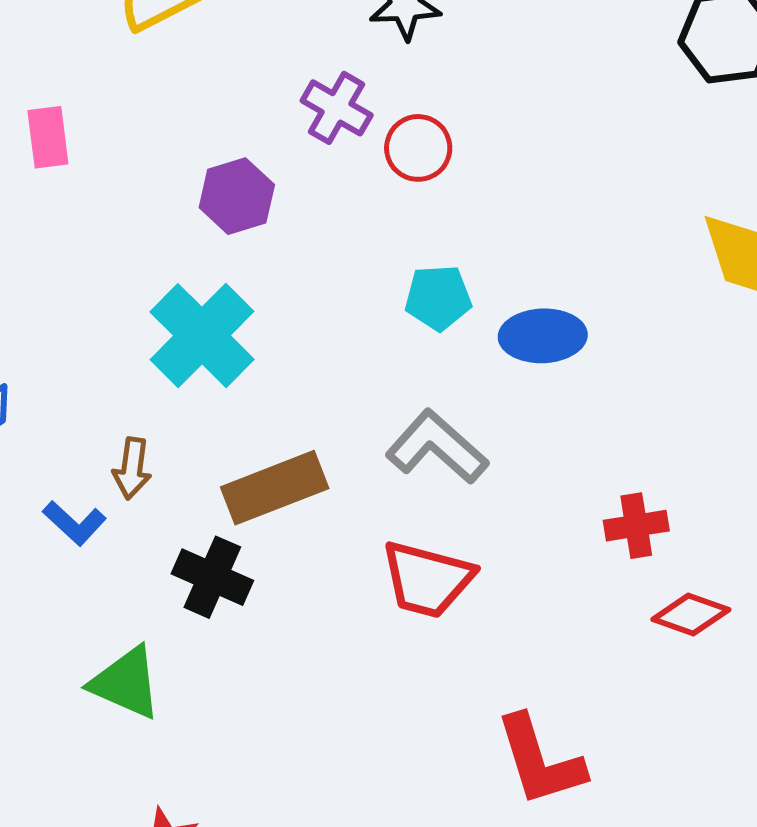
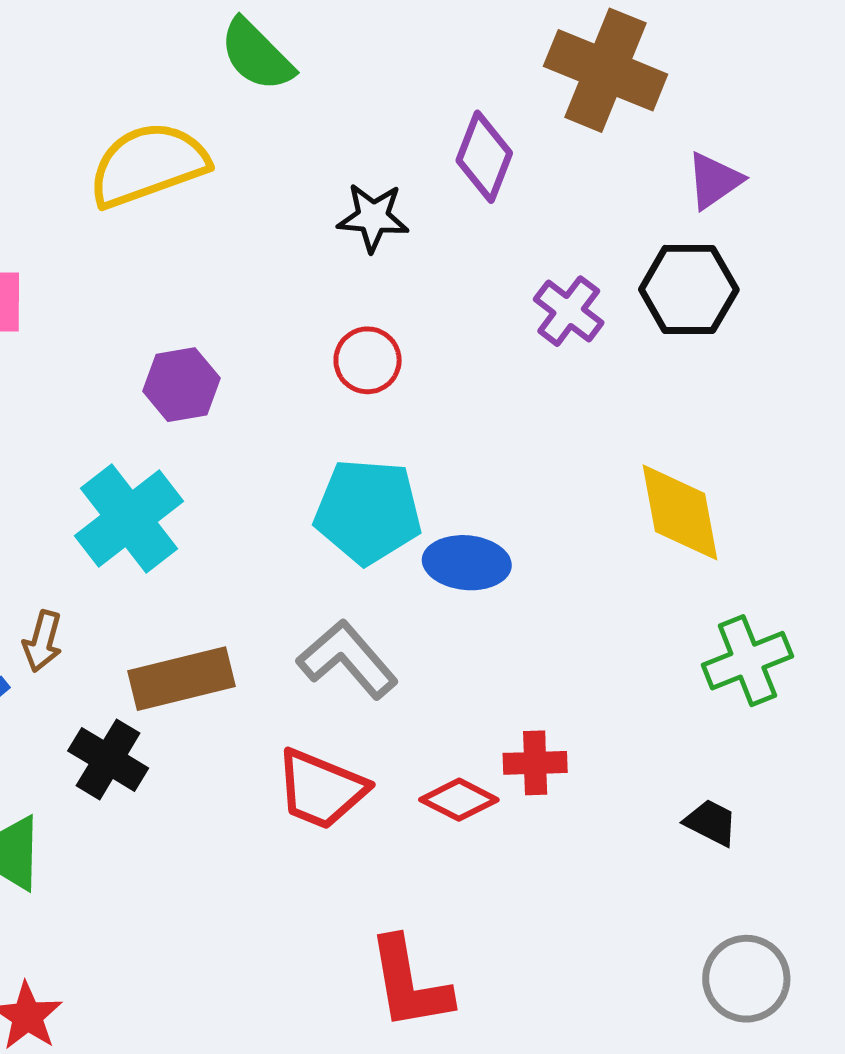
purple cross: (337, 108) -> (569, 311), moved
cyan pentagon: (438, 298) -> (368, 511), size x1.6
red diamond: (691, 614) -> (459, 800), moved

